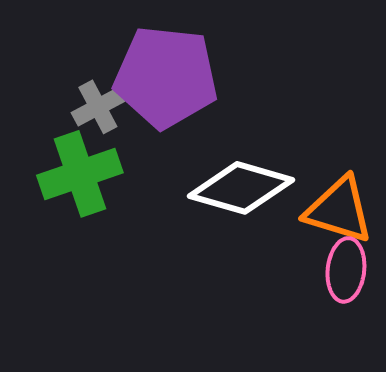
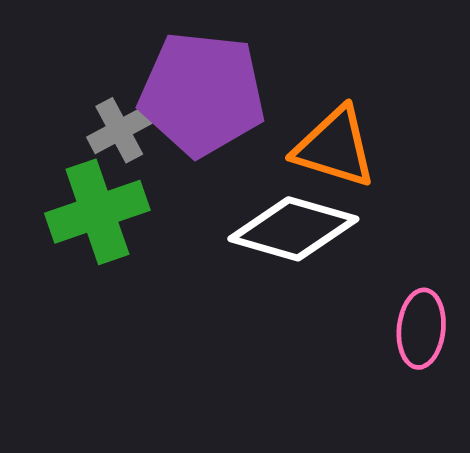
orange triangle: (339, 210) -> (335, 147), moved

